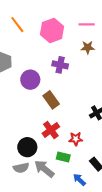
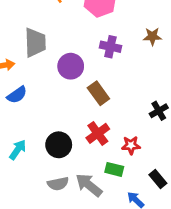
brown star: (88, 47) -> (152, 36), moved
black circle: (27, 147) -> (59, 145), moved

